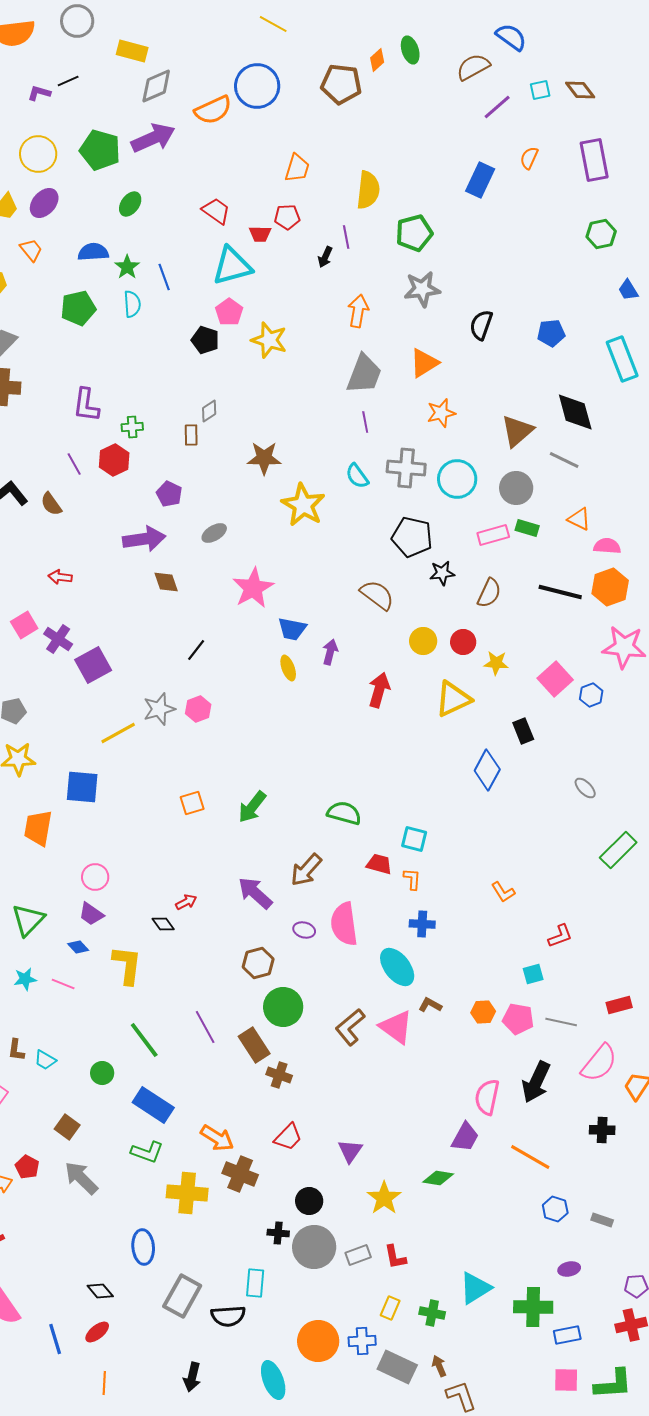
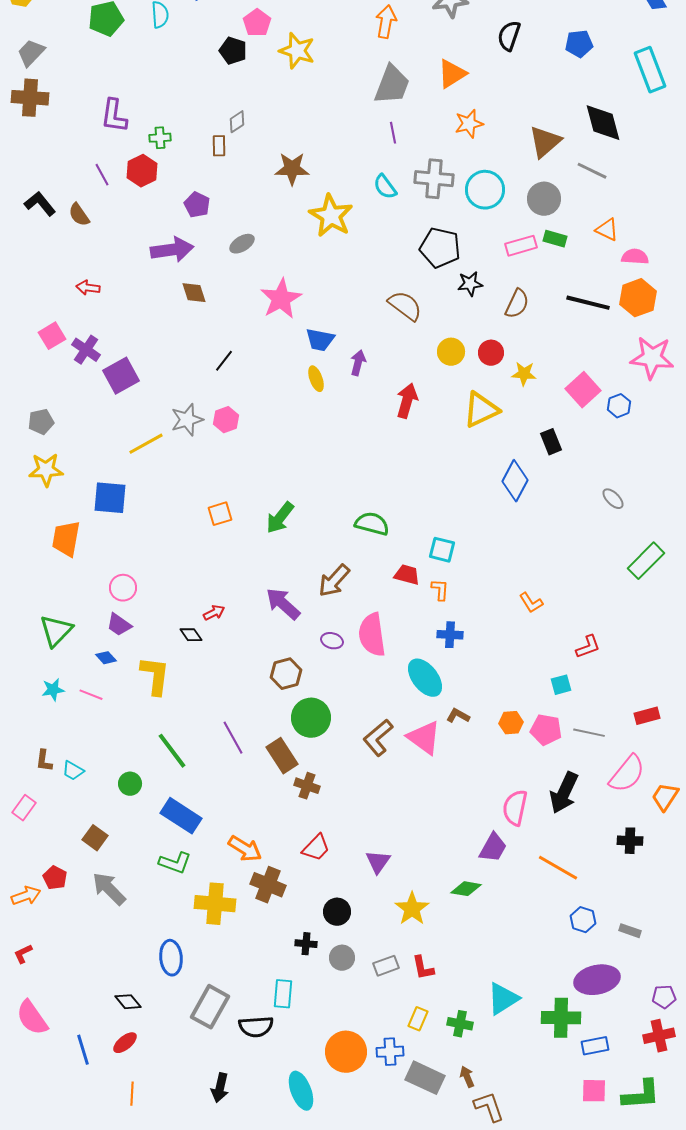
gray circle: (314, 1247) -> (342, 958), size x0.6
purple ellipse: (569, 1269) -> (597, 980), size x2.0

